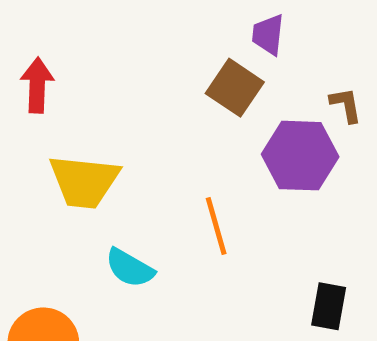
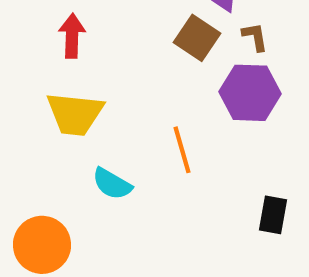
red arrow: (37, 85) -> (72, 36), moved
brown L-shape: (346, 105) -> (255, 37), moved

